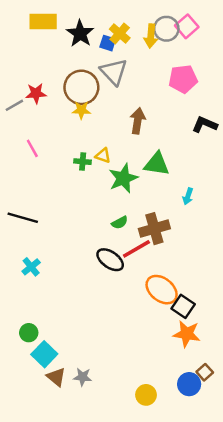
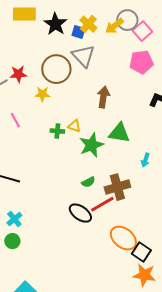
pink square: (187, 26) -> (142, 31), moved
yellow arrow: (151, 36) -> (114, 26), turned 48
yellow star: (81, 110) -> (42, 94), moved
green circle: (29, 333) -> (12, 241), moved

